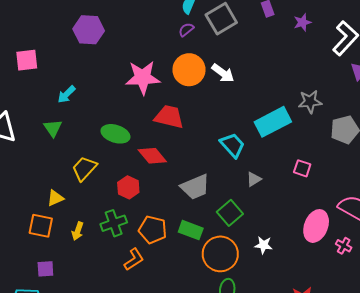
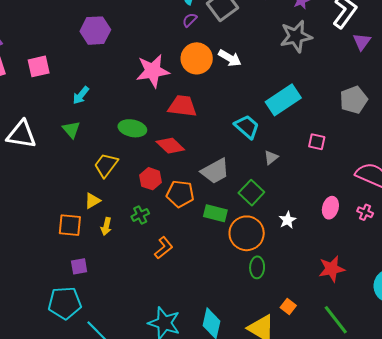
gray star: (310, 102) -> (296, 36), moved, size x1.4
yellow triangle: (55, 198) -> (92, 201), moved
green cross: (114, 223) -> (140, 215), size x0.7
pink ellipse: (316, 226) -> (330, 208), moved, size x0.7
orange pentagon: (153, 230) -> (180, 194), moved
white star: (264, 245) -> (287, 220), turned -30

